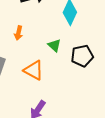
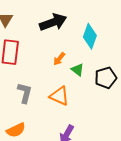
orange arrow: (18, 33) -> (59, 59), moved, turned 32

